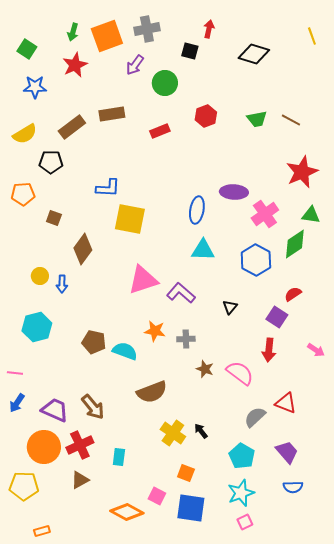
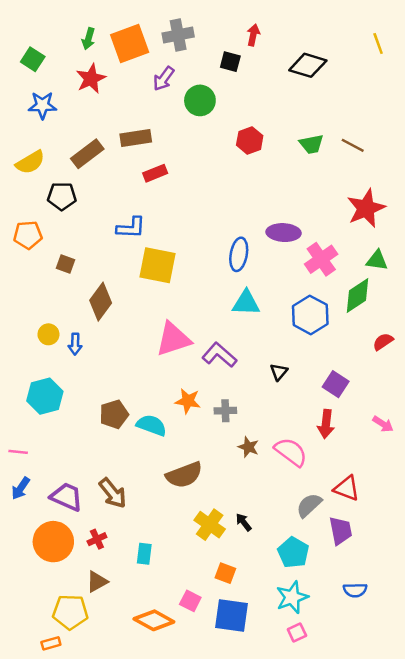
red rectangle: (160, 131) -> (155, 173), moved
red semicircle: (293, 294) -> (383, 342), moved
brown pentagon: (94, 342) -> (114, 414), turned -30
red cross: (80, 445) -> (97, 539), size x0.6
purple trapezoid: (287, 452) -> (341, 531), moved, turned 30
yellow pentagon: (24, 486) -> (70, 612), moved

